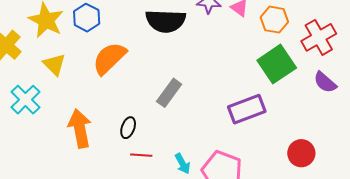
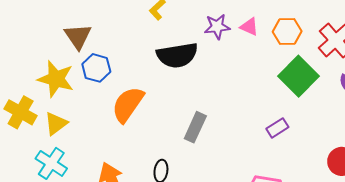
yellow triangle: (54, 64) -> (56, 124), moved, turned 50
purple rectangle: (247, 109) -> (277, 128), size x0.6

